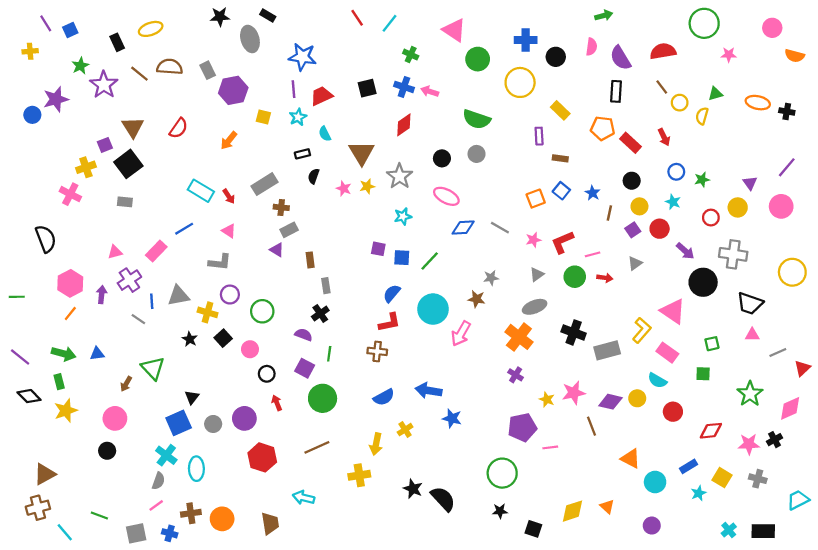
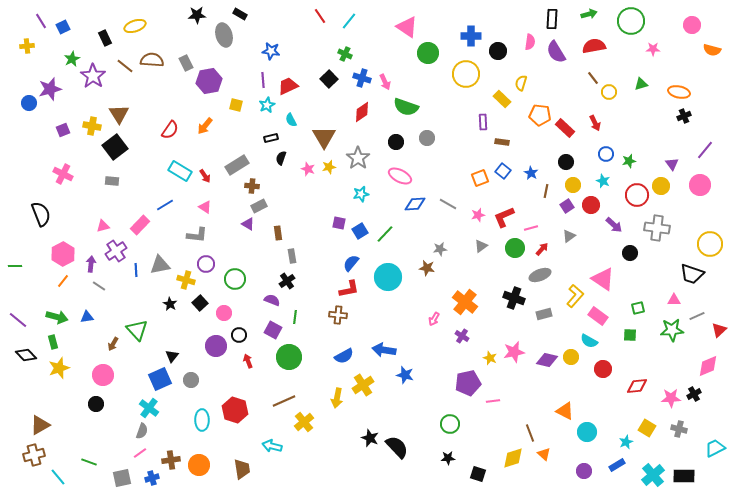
green arrow: (604, 16) -> (589, 14), moved
green cross: (411, 55) -> (345, 54), moved
blue star: (302, 57) -> (271, 51), size x0.7
black square: (367, 88) -> (329, 79), turned -30
pink arrow: (430, 91) -> (385, 82), turned -133
black rectangle: (616, 91) -> (552, 19), moved
black cross: (787, 112) -> (684, 116), moved, turned -32
yellow semicircle: (702, 116) -> (521, 83), moved
green semicircle: (477, 119) -> (406, 107), moved
red semicircle: (179, 128) -> (170, 130), moved
purple square: (105, 145) -> (63, 130), moved
yellow cross: (86, 167) -> (92, 126), moved, turned 30
red circle: (711, 218) -> (637, 195), size x1.5
blue square: (402, 258) -> (360, 231), turned -35
red arrow: (605, 278) -> (542, 249), turned -56
black circle: (703, 282) -> (630, 253), size x0.6
black trapezoid: (750, 303) -> (692, 274), moved
gray ellipse: (535, 307) -> (540, 275), moved
gray line: (138, 319) -> (99, 286), moved
pink arrow: (461, 334) -> (434, 319), moved, size x0.6
gray rectangle: (607, 350) -> (544, 314), size x0.7
green star: (750, 394) -> (672, 330), moved, turned 30
purple circle: (244, 418) -> (216, 346), moved
brown line: (591, 426) -> (530, 433), moved
yellow cross: (405, 430) -> (363, 385), size x1.5
blue rectangle: (689, 466) -> (617, 465), moved
cyan ellipse: (196, 469) -> (202, 420), moved
green circle: (502, 473) -> (450, 424), size x0.7
yellow cross: (359, 475) -> (304, 422), moved, turned -30
cyan cross: (729, 530) -> (653, 475), size x1.6
blue cross: (170, 533) -> (152, 478), turned -32

